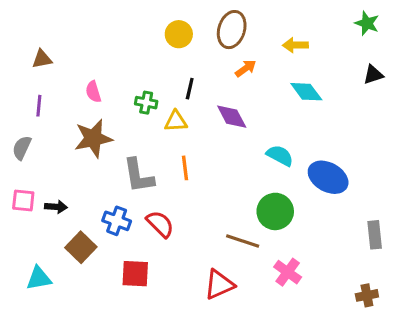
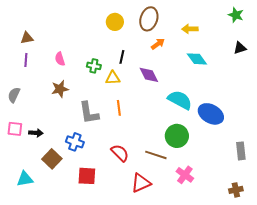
purple line: (39, 106) -> (26, 60), moved
brown star: (93, 138) -> (60, 89), size x0.7
cyan semicircle: (280, 155) -> (180, 100), size x1.4
red semicircle: (160, 224) -> (120, 153), moved

